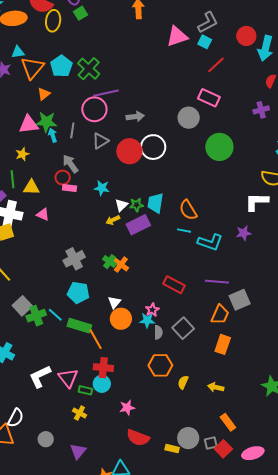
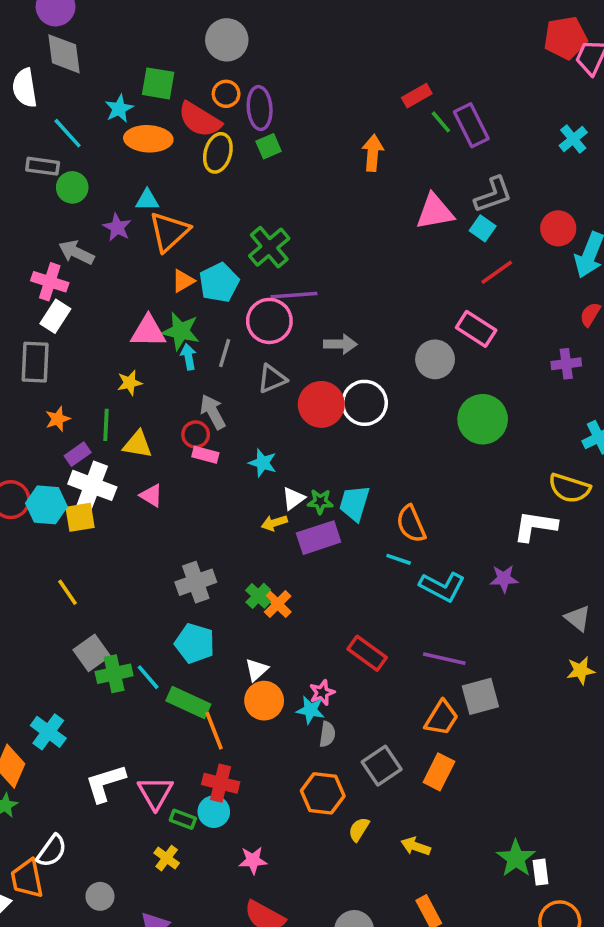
cyan pentagon: (61, 66) -> (219, 283), moved
gray square: (183, 328) -> (382, 766), moved

